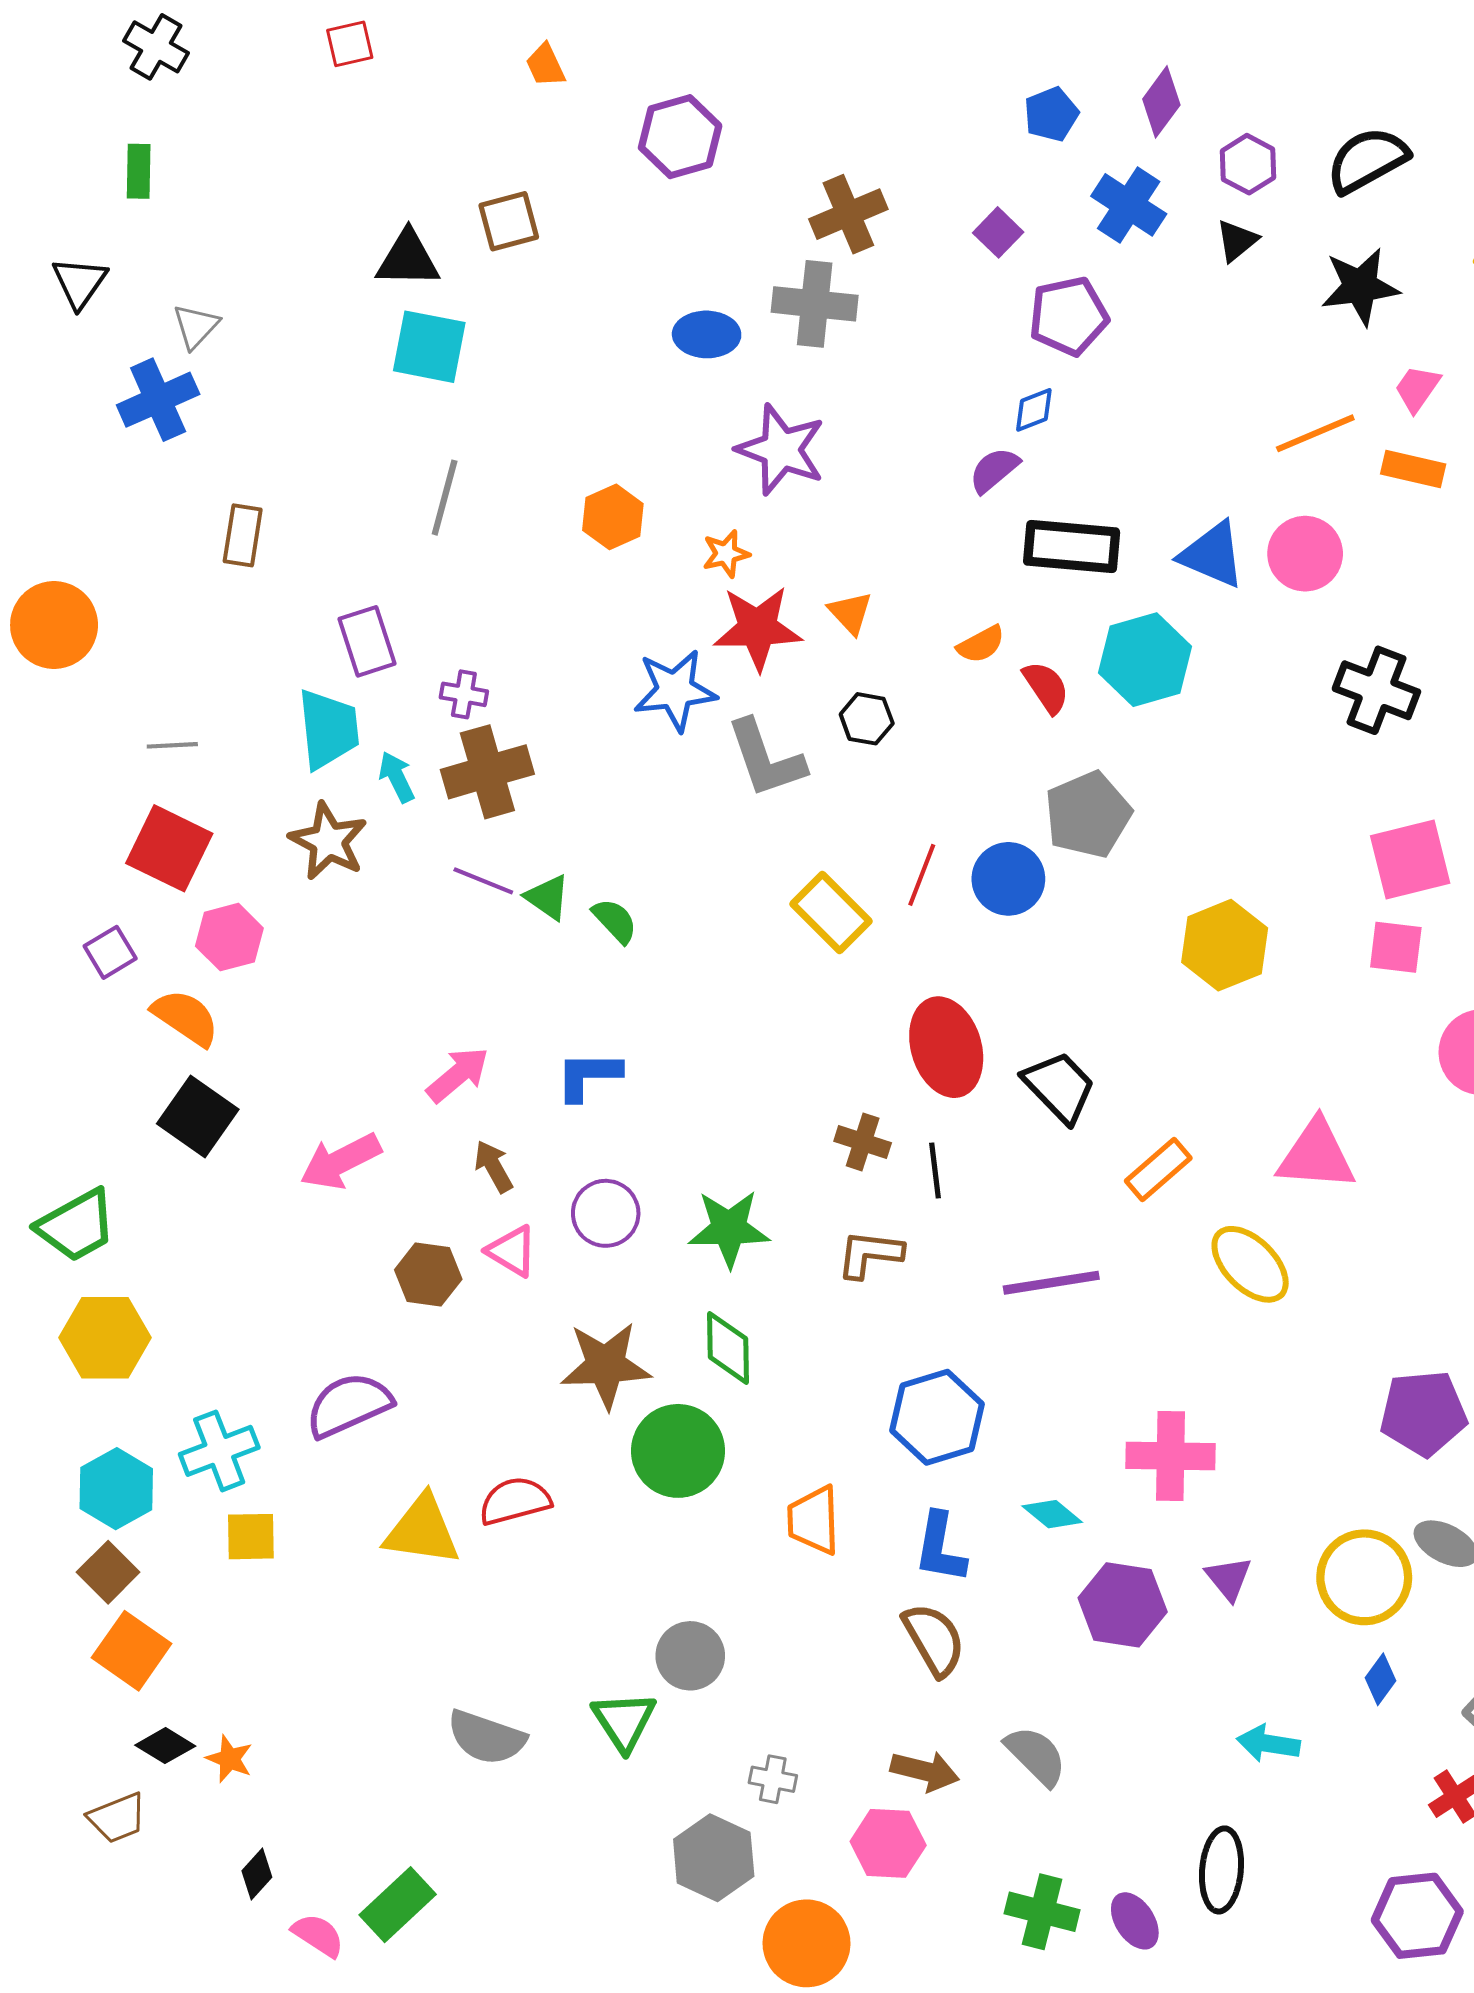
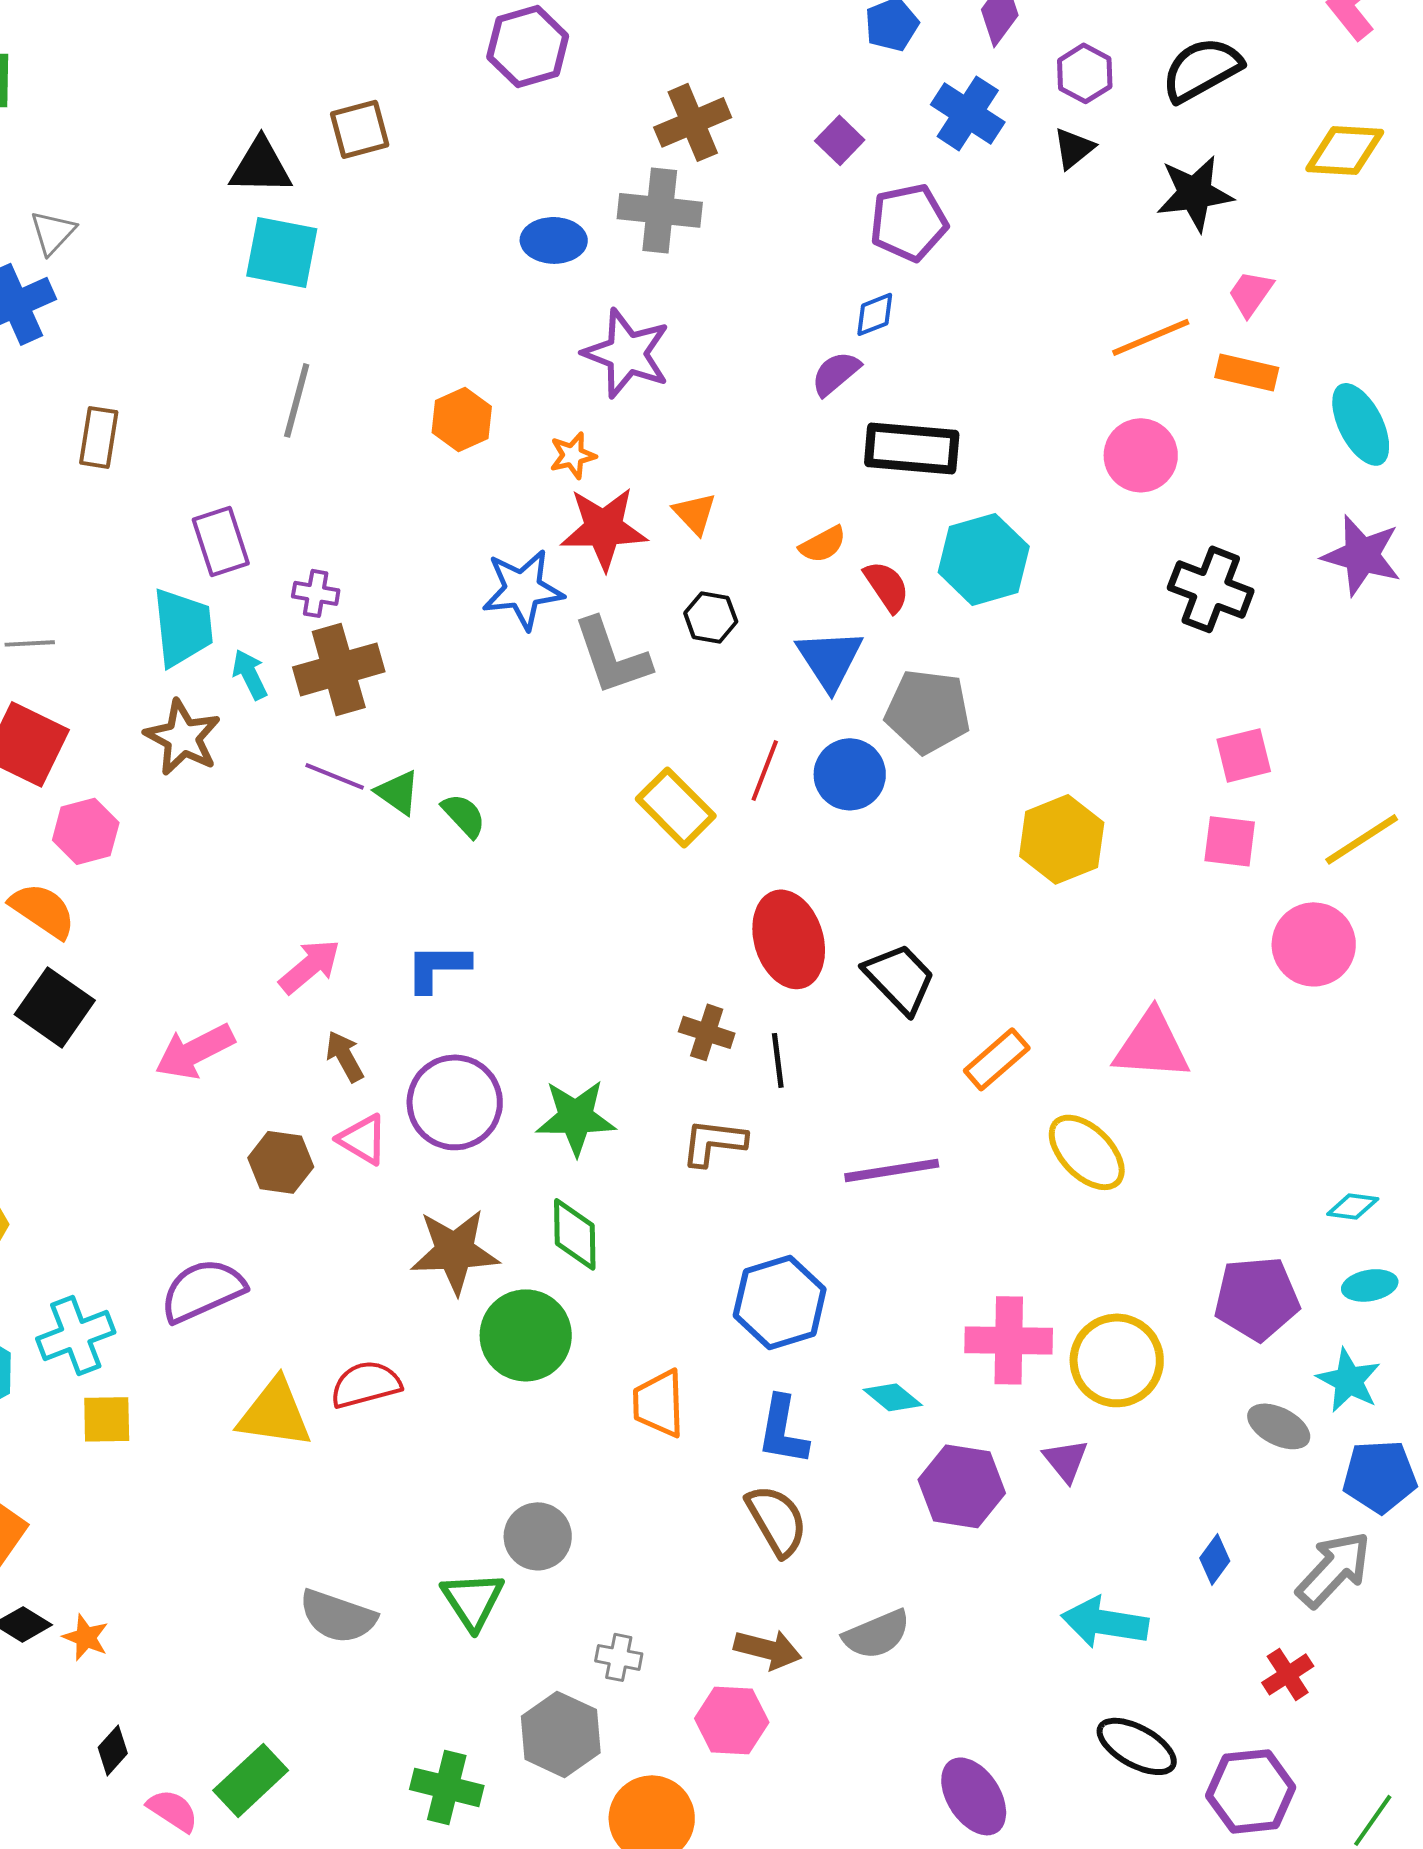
blue triangle: (1212, 555) -> (830, 659), moved, turned 34
gray pentagon: (1088, 815) -> (928, 711), turned 30
pink square: (1410, 860) -> (1244, 755), size x0.7
purple circle: (606, 1213) -> (455, 1102), size x1.4
yellow circle: (1364, 1577) -> (1117, 1360), moved
cyan arrow: (1268, 1744) -> (1105, 1622), size x1.4
gray semicircle: (1036, 1756) -> (877, 1634), turned 112
black ellipse: (1221, 1870) -> (1137, 1746), moved, turned -66
green cross: (1042, 1912) -> (447, 1787), moved
purple ellipse: (1135, 1921) -> (974, 1796), size x1.4

